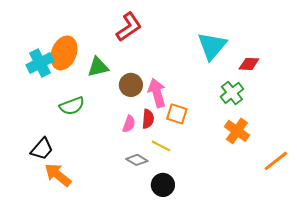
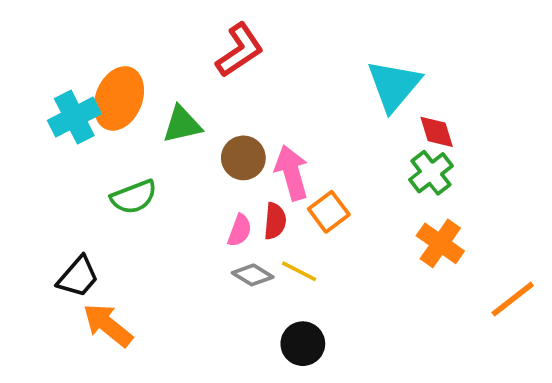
red diamond: (249, 64) -> (437, 132), moved, turned 70
orange square: (177, 114) -> (329, 212), turned 35
gray diamond: (137, 160) -> (253, 275), moved

